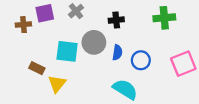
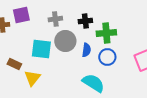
gray cross: (76, 11) -> (55, 19), moved, turned 32
green cross: (164, 18) -> (106, 33), moved

